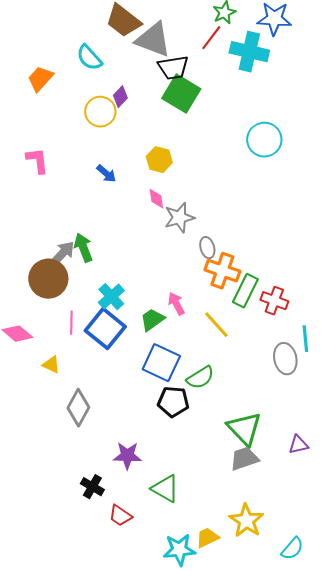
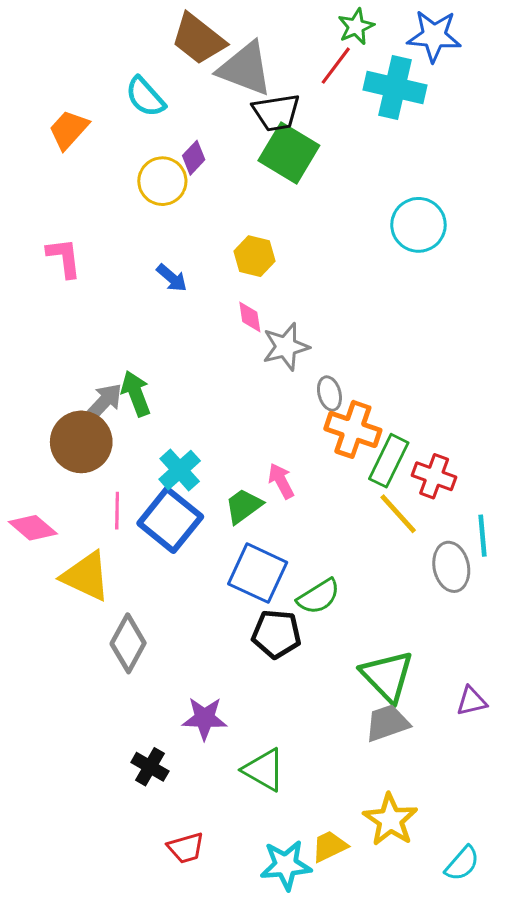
yellow line: (216, 325) -> (398, 514), moved
yellow triangle: (51, 365) -> (86, 576), size x1.8
red trapezoid: (120, 516) -> (186, 848), moved, turned -50

